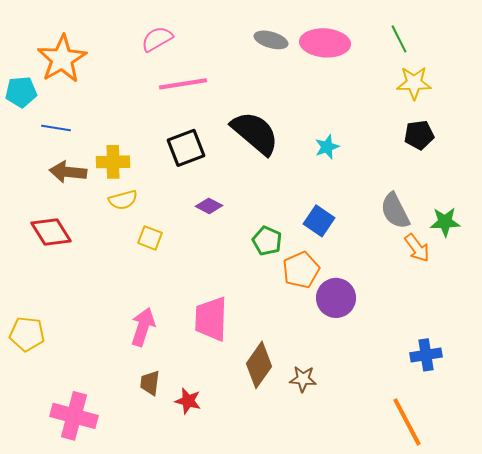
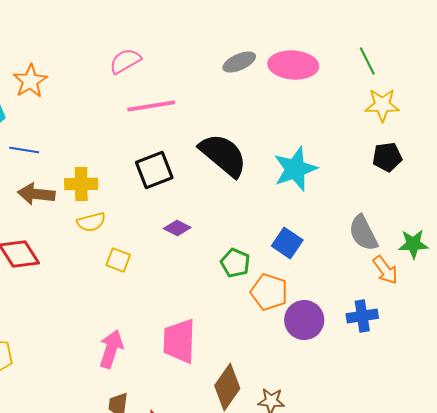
gray ellipse: (271, 40) -> (239, 62), turned -40
orange star: (62, 59) -> (30, 81), size x0.7
cyan star: (327, 147) -> (295, 169), size x1.8
orange pentagon: (301, 270) -> (269, 292), turned -30
blue cross: (426, 355) -> (362, 316), moved

